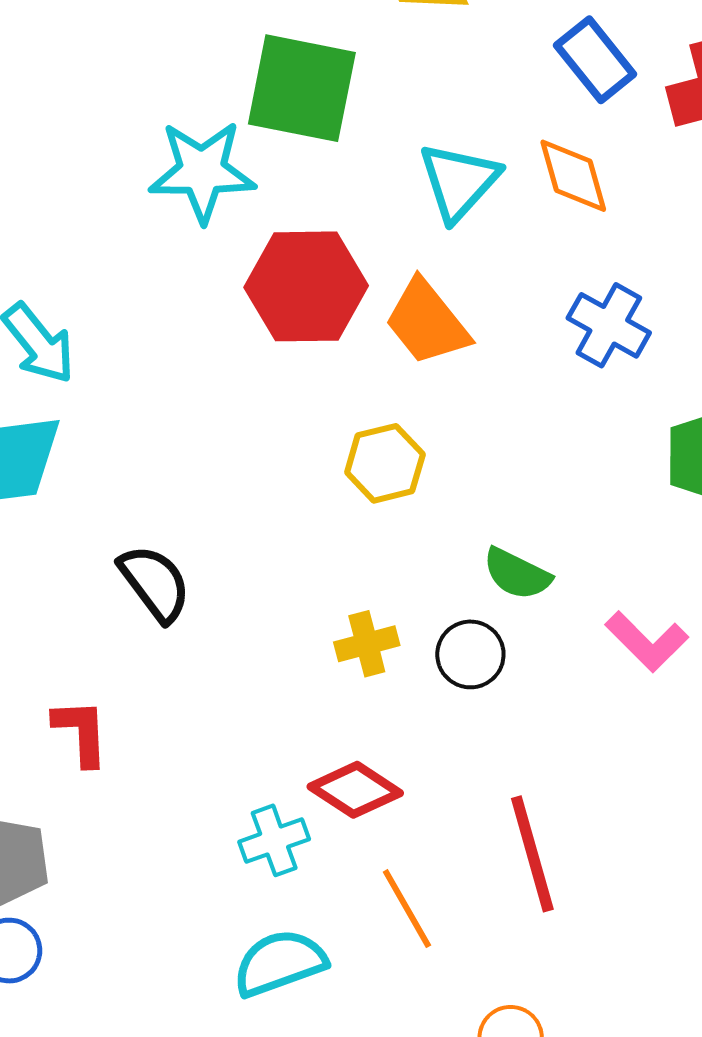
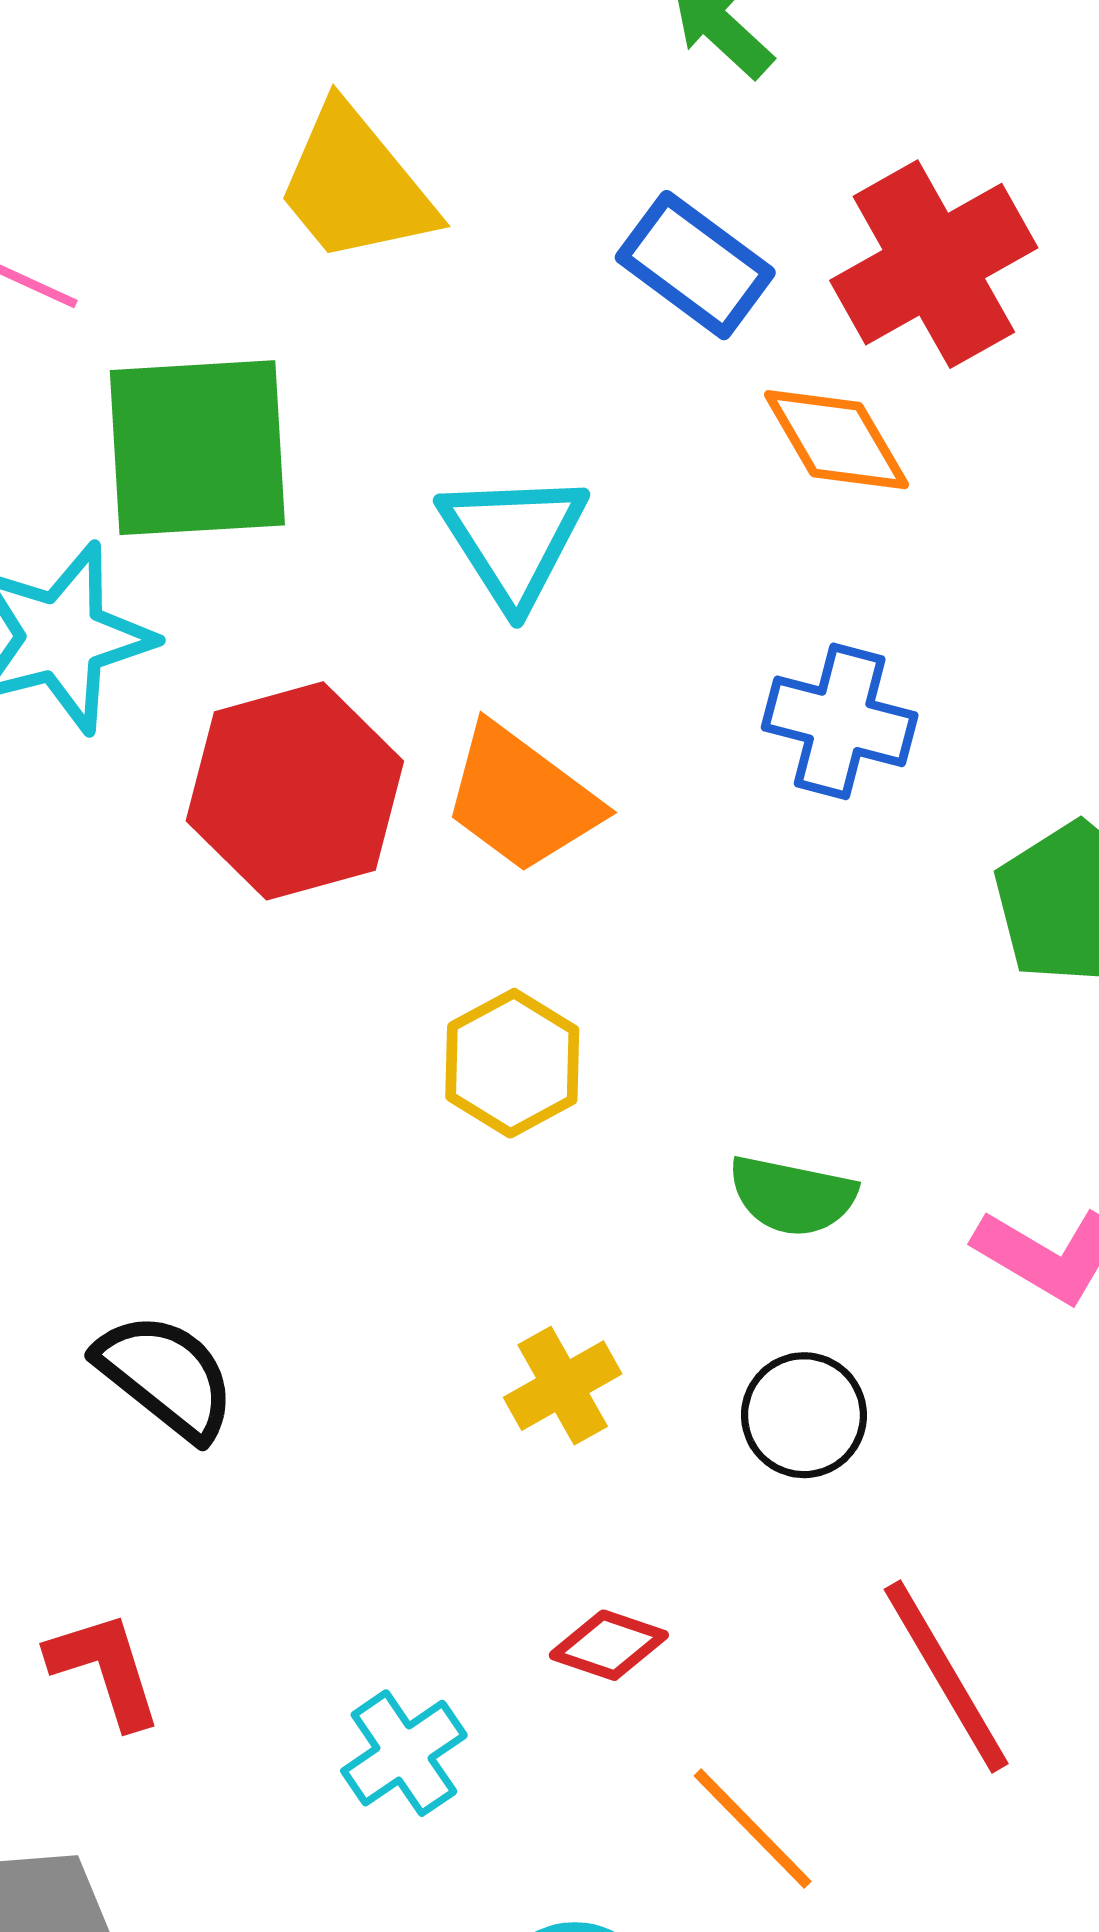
orange diamond: (573, 176) -> (836, 440), moved
black circle: (470, 654) -> (804, 1415), moved
red diamond: (355, 790) -> (609, 1645), size x0.7
cyan cross: (274, 840) -> (404, 1753), moved

